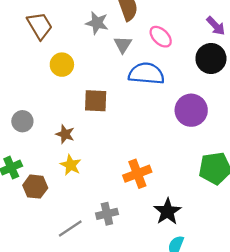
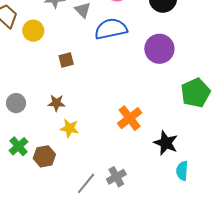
yellow circle: (62, 65) -> (33, 31), moved
brown square: (96, 101) -> (66, 60), moved, size x0.7
gray cross: (107, 214) -> (116, 177), moved

